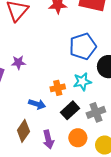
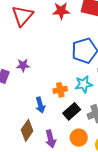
blue arrow: (37, 104) -> (40, 105), turned 56

